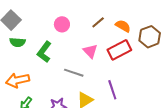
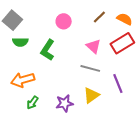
gray line: (74, 73) -> (90, 68), moved

